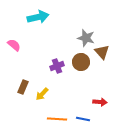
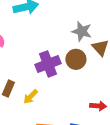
purple cross: (57, 66) -> (48, 64), size x1.5

